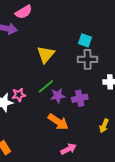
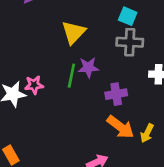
green line: (46, 86) -> (71, 76), turned -42
purple star: (58, 96) -> (88, 67), moved
orange arrow: (58, 122) -> (120, 127), moved

